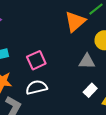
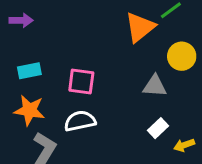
pink square: (36, 60) -> (81, 81), turned 30

